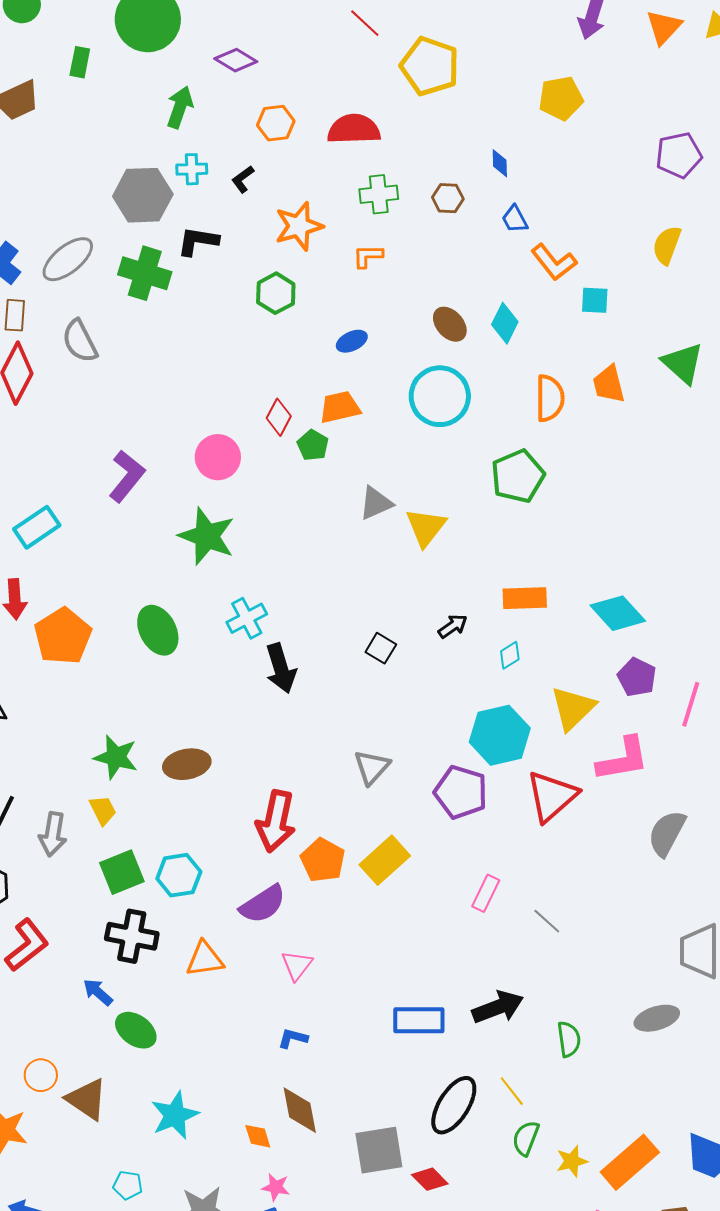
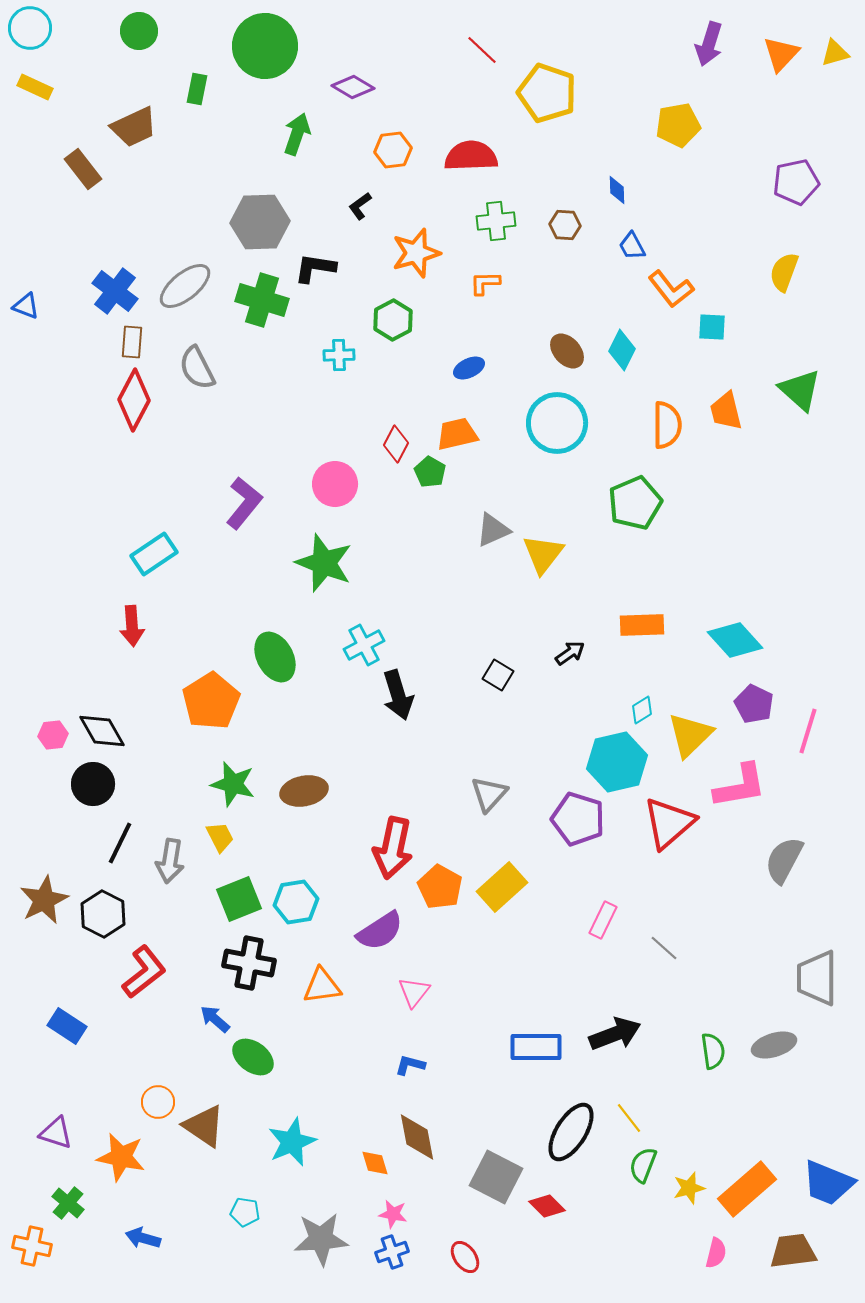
cyan cross: (192, 169) -> (339, 355), moved
orange pentagon: (63, 636) -> (211, 701), moved
cyan diamond: (510, 655) -> (642, 710), moved
green semicircle: (569, 1039) -> (713, 1051), moved
gray square: (379, 1150) -> (496, 1177), turned 36

